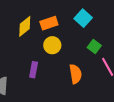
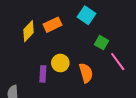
yellow circle: (52, 45) -> (60, 63), moved

